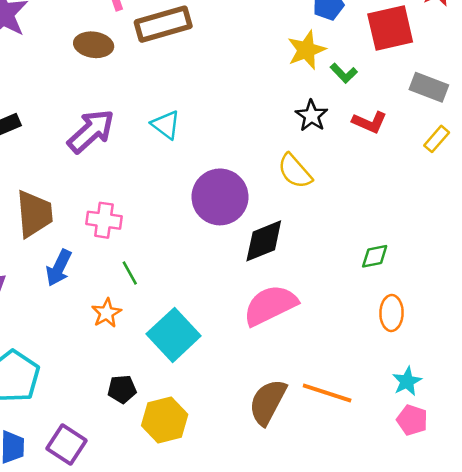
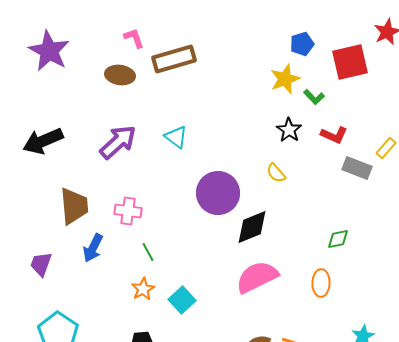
gray rectangle: (429, 87) -> (357, 168), moved
yellow semicircle: (295, 171) -> (276, 173), size x0.7
orange star: (107, 313) -> (143, 289), moved
orange ellipse: (392, 313) -> (321, 283), moved
cyan square: (174, 335) -> (182, 300), size x0.7

